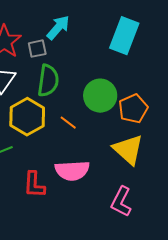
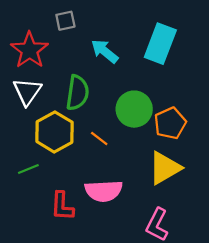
cyan arrow: (58, 28) -> (105, 51), moved, turned -92
gray square: (37, 49) -> (65, 21), moved
yellow triangle: (128, 150) -> (165, 168), turned 48

